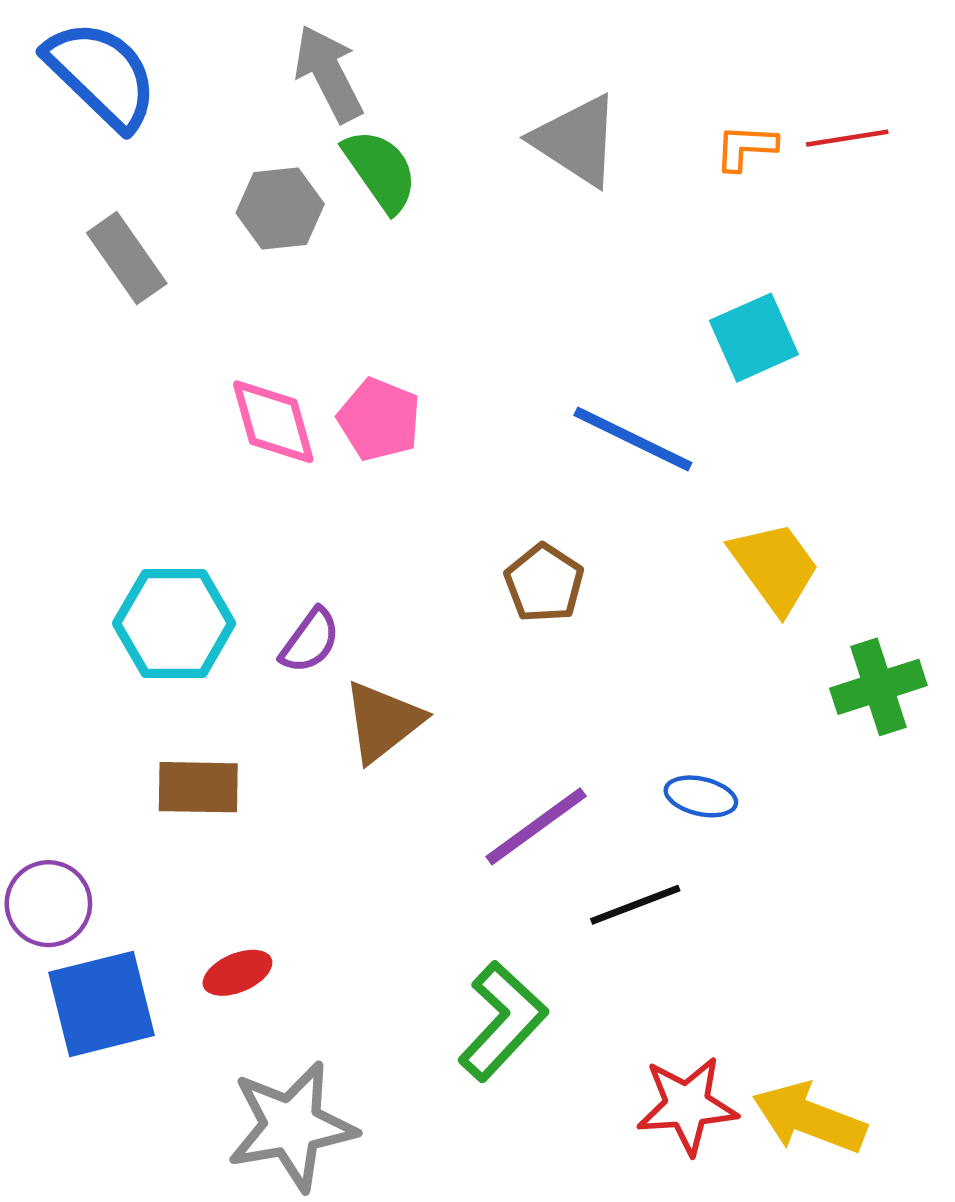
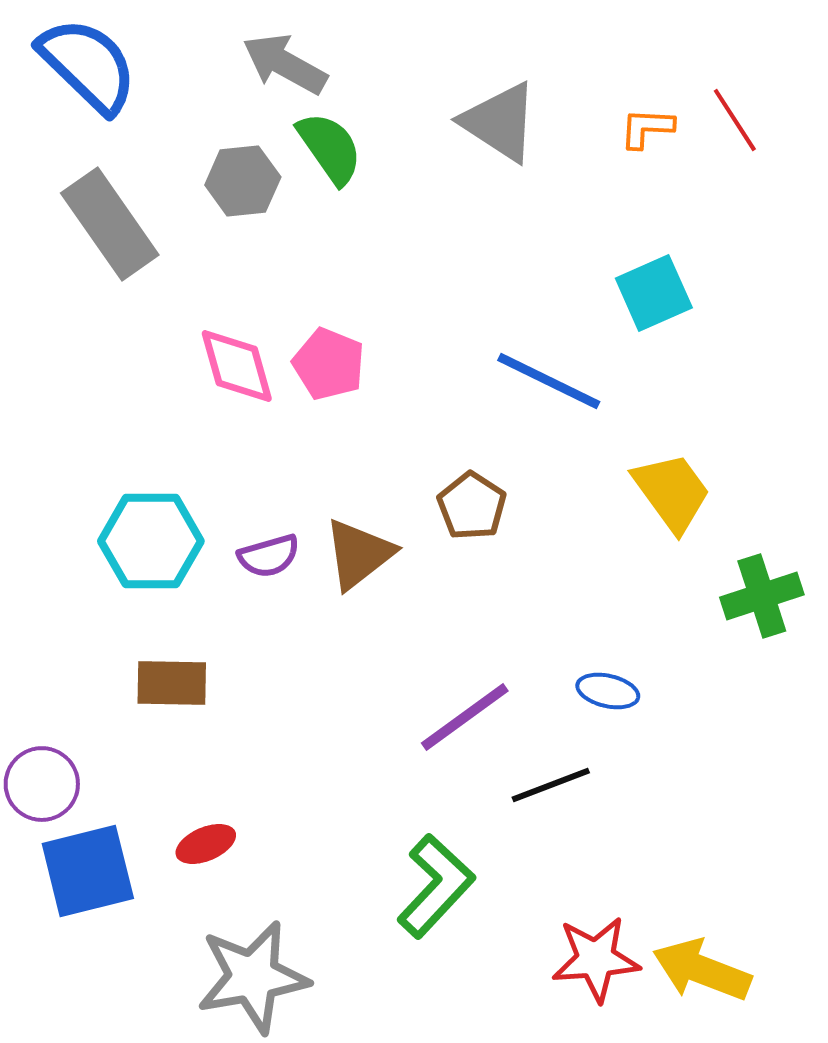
gray arrow: (329, 74) -> (285, 64), turned -34
red line: (847, 138) -> (735, 120), turned 66
gray rectangle: (127, 258) -> (110, 224), size x1.4
purple semicircle: (310, 641) -> (269, 556), turned 38
brown triangle: (383, 721) -> (359, 554), moved

